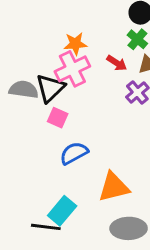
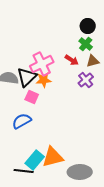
orange star: (75, 44) -> (44, 80), moved
blue semicircle: (74, 153) -> (22, 121), moved
orange triangle: (114, 187) -> (53, 157), moved

